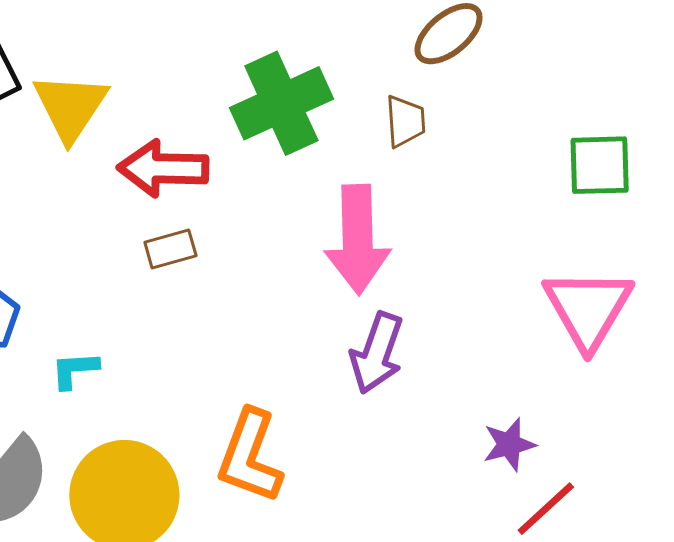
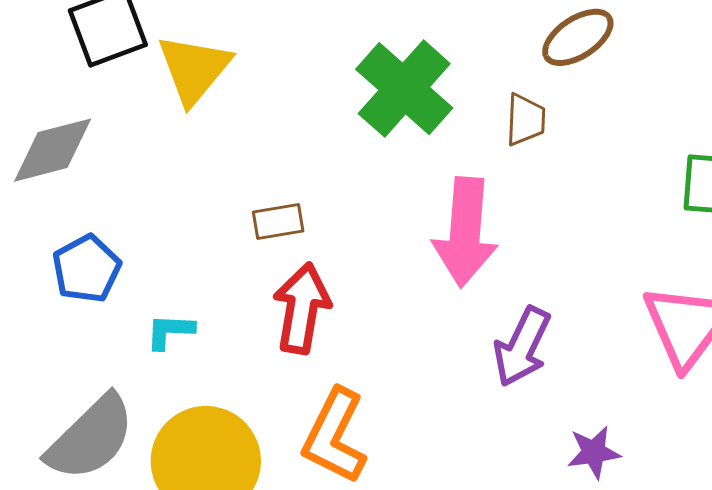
green cross: (281, 103) -> (404, 89), turned -30
red arrow: (163, 168) -> (302, 308), moved, turned 92
purple arrow: (377, 353) -> (522, 347), moved

